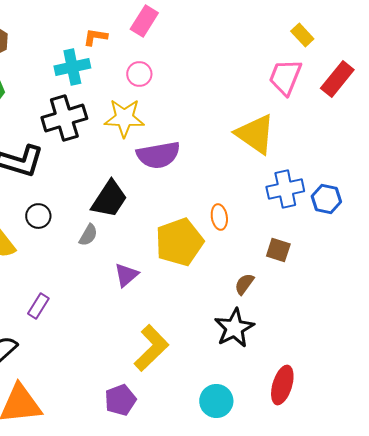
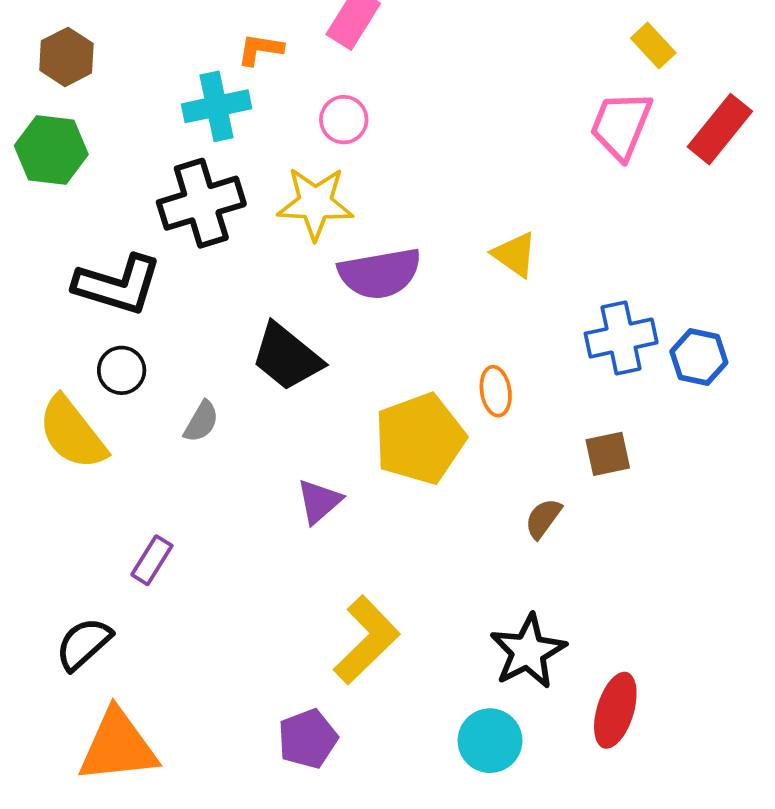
yellow triangle: (255, 134) -> (515, 254), moved, size x0.6
black trapezoid: (109, 199) -> (287, 357), turned 96
black circle: (38, 216) -> (122, 370), moved
gray semicircle: (88, 235) -> (201, 422), moved
brown square: (278, 250) -> (608, 454), turned -30
black star: (234, 328) -> (528, 651), moved

